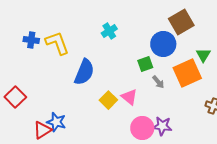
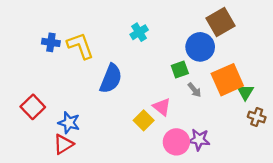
green triangle: (203, 55) -> (245, 92), moved
yellow square: (108, 100) -> (144, 120), moved
blue star: (56, 122) -> (69, 123), moved

